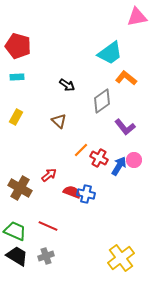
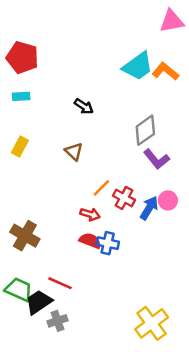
orange L-shape: (126, 78) -> (165, 71), moved
gray diamond: (102, 101) -> (145, 130), moved
red arrow: (49, 175) -> (90, 214), moved, turned 56
black trapezoid: (17, 256) -> (39, 302), moved, turned -65

